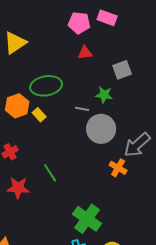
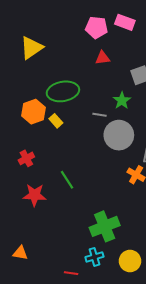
green star: (104, 95) -> (122, 101), turned 30
green cross: (87, 219) -> (105, 226), turned 32

